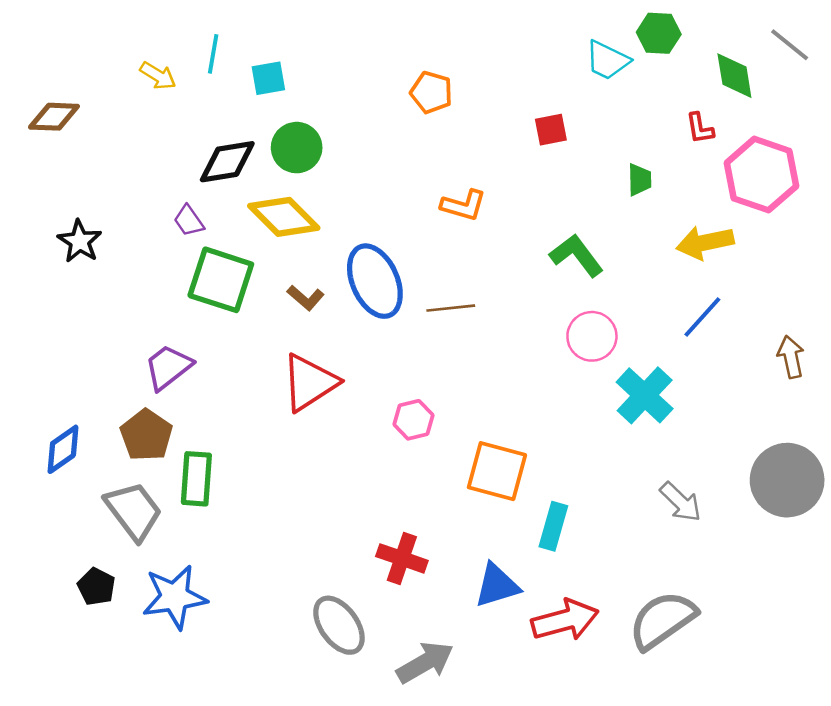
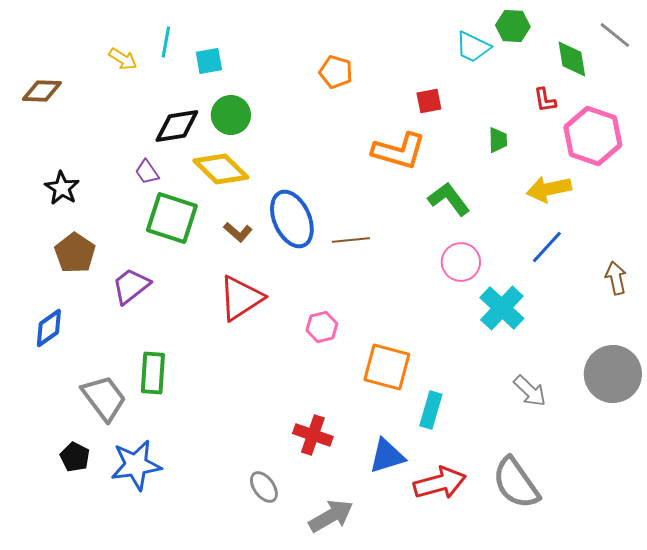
orange L-shape: (464, 205) -> (399, 151), moved, size x1.5
brown pentagon: (146, 435) -> (75, 253), moved
blue diamond: (63, 449) -> (49, 328), moved
gray semicircle: (663, 620) -> (516, 483), turned -90
gray ellipse: (339, 625) -> (264, 487), size x0.7

